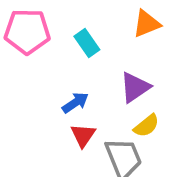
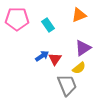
purple triangle: (135, 87) -> (83, 48), moved
red triangle: (83, 135) -> (55, 59), moved

